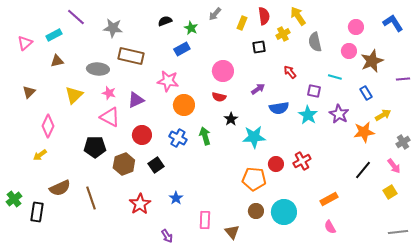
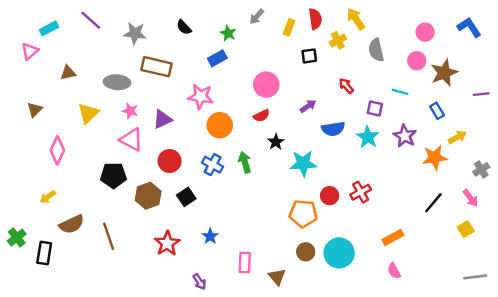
black semicircle: (165, 21) -> (184, 27), moved, turned -112
cyan rectangle: (54, 35) -> (49, 28), moved
red semicircle: (219, 97) -> (262, 116), turned -40
yellow arrow: (40, 155) -> (48, 197), moved

